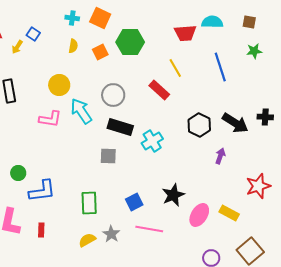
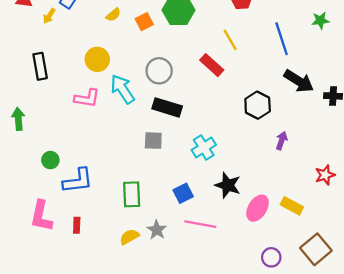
yellow semicircle: (73, 46) -> (113, 15), turned 40
black arrow: (235, 123) -> (299, 81), moved
cyan cross: (152, 141) -> (204, 147), moved
red star: (258, 186) -> (325, 175), size x0.7
black star: (173, 195) -> (228, 185), turned -30

